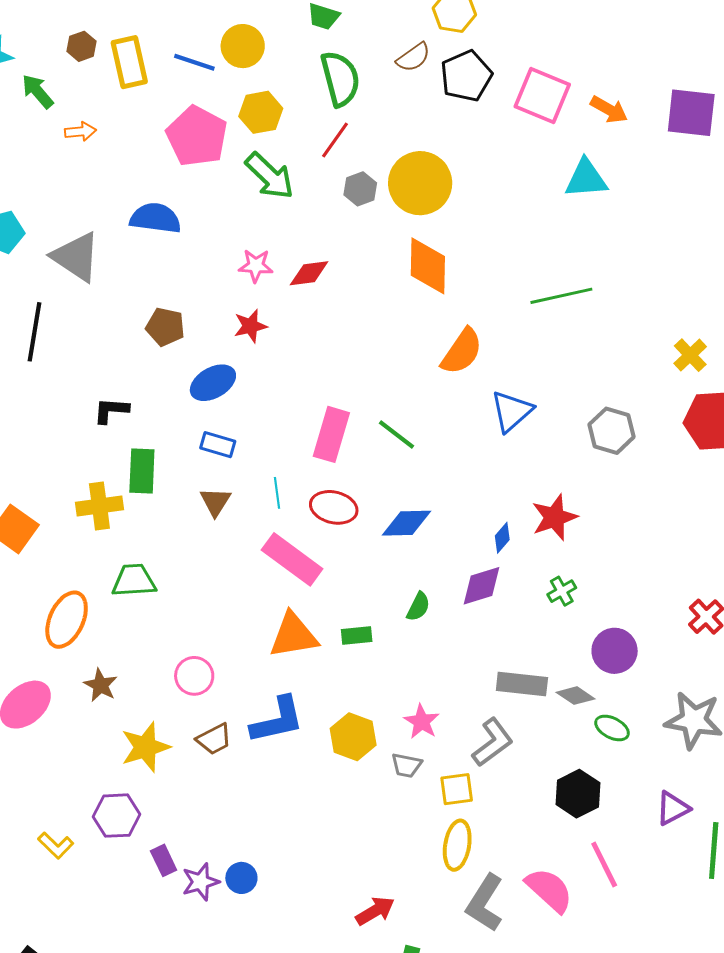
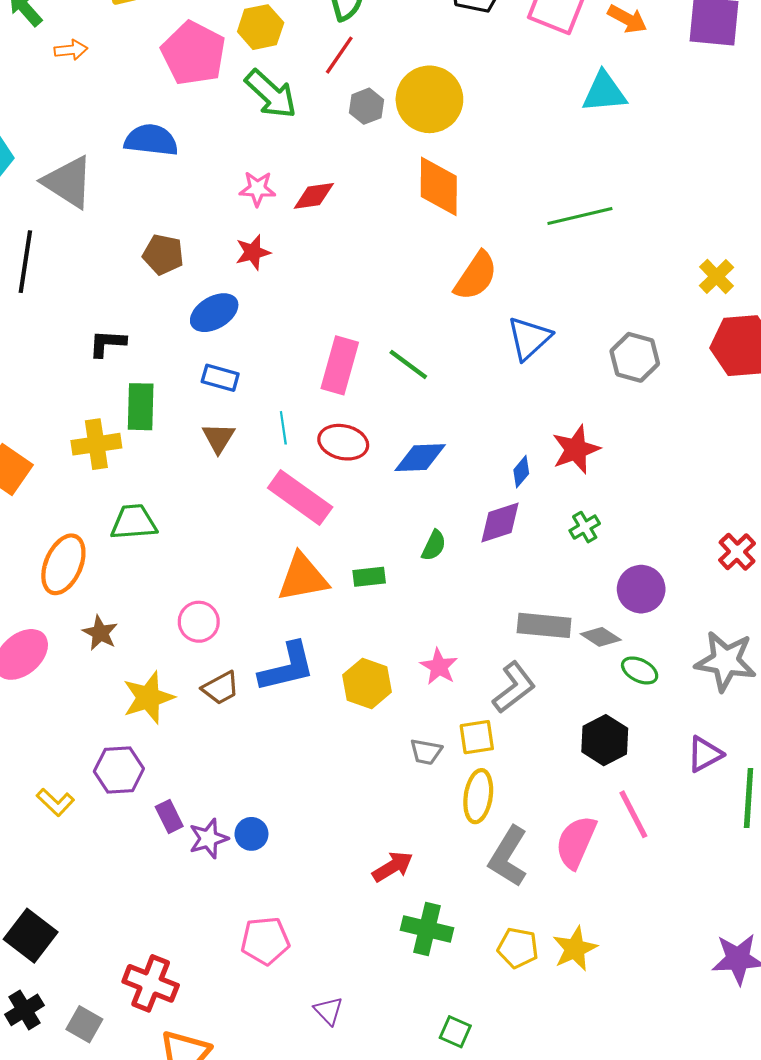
gray trapezoid: (407, 765) -> (426, 752), moved
pink semicircle: (549, 890) -> (576, 842), turned -108

